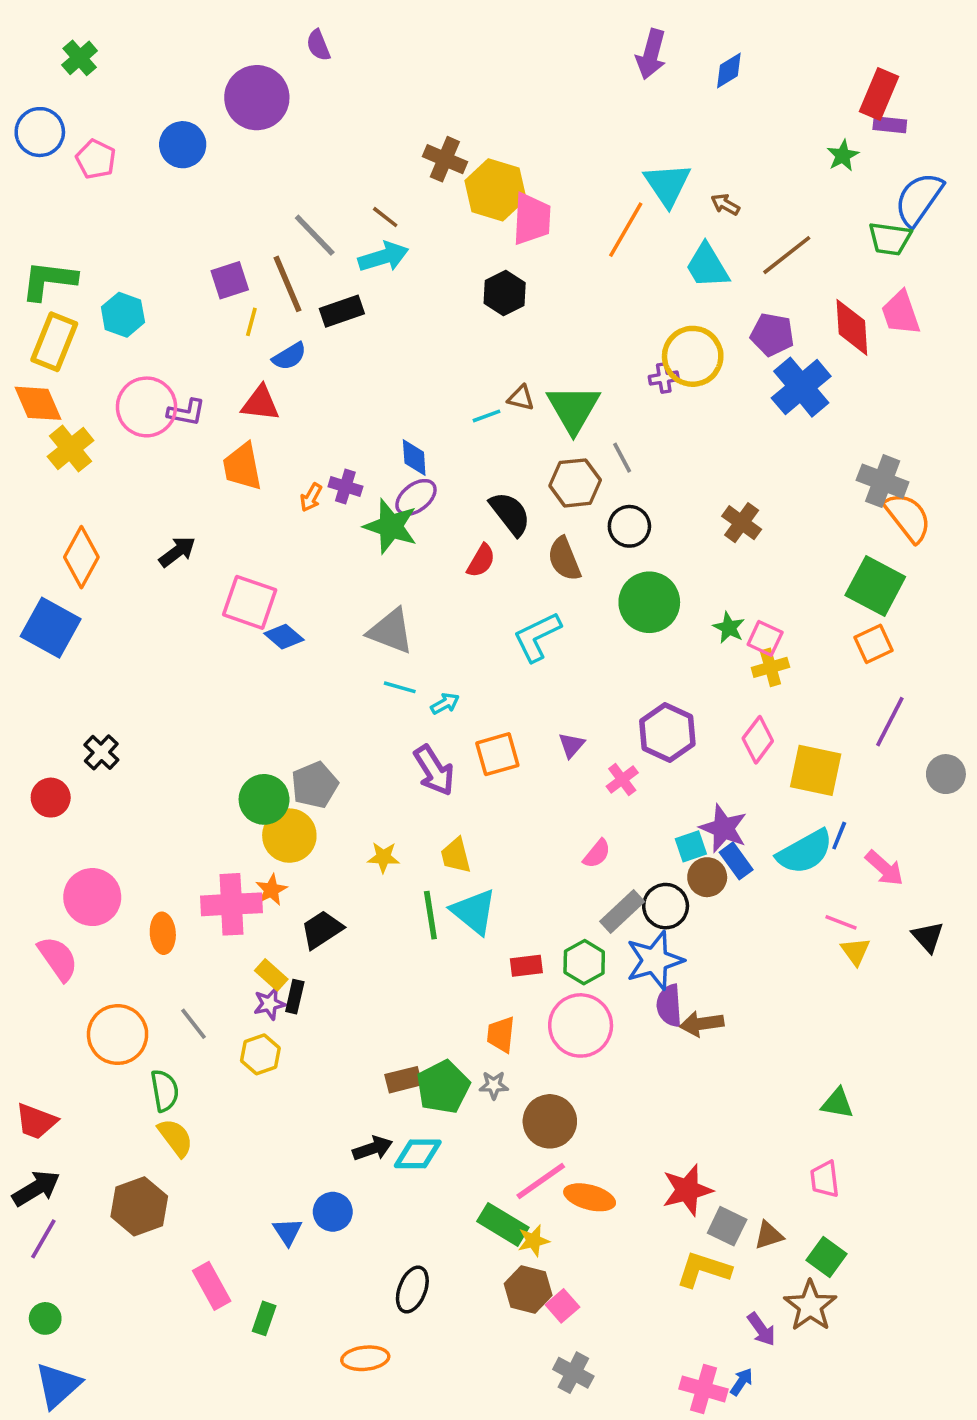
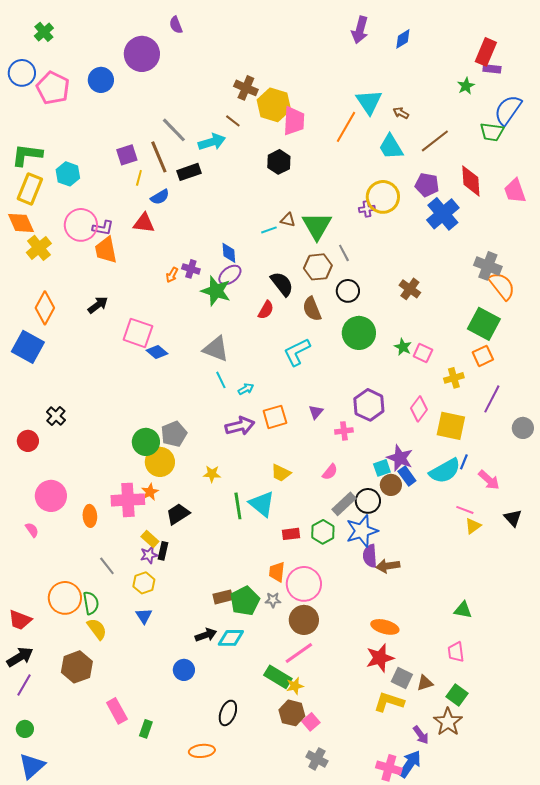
pink pentagon: (96, 159) -> (53, 88), size x1.5
brown line: (385, 217) -> (233, 121), moved
pink trapezoid: (901, 313) -> (515, 191), moved
orange trapezoid: (242, 467) -> (106, 250), moved
yellow cross: (770, 667) -> (454, 378), moved
cyan line: (400, 687) -> (221, 380), turned 48
purple arrow: (434, 770) -> (240, 426), turned -72
pink cross: (622, 780) -> (344, 431), turned 30
yellow trapezoid: (456, 855) -> (281, 473), moved, turned -50
yellow triangle: (855, 951) -> (473, 526), turned 30
pink semicircle: (58, 959) -> (32, 530), size x0.6
pink circle: (581, 1025) -> (304, 584), moved
orange circle: (118, 1035) -> (65, 598), moved
orange ellipse: (590, 1197) -> (385, 627), moved
blue triangle: (288, 1232) -> (144, 616), moved
blue arrow: (742, 1382) -> (410, 764), size x1.8

